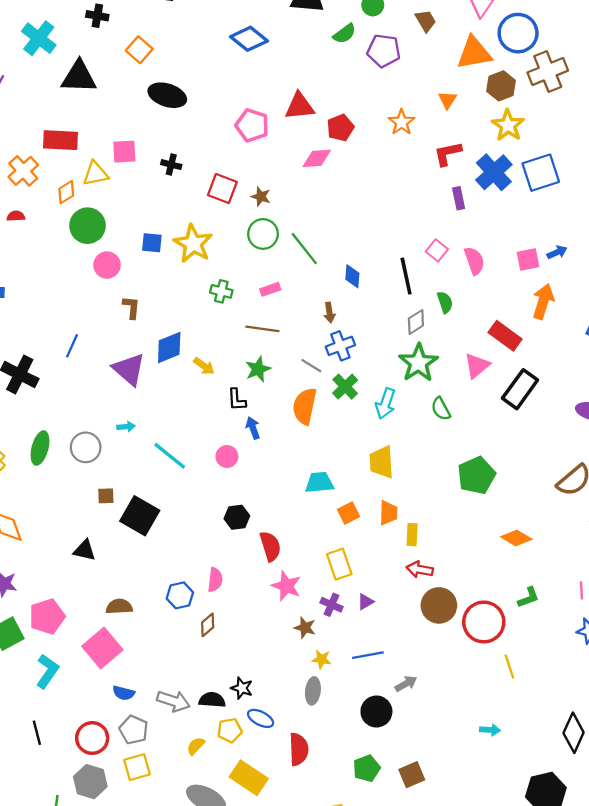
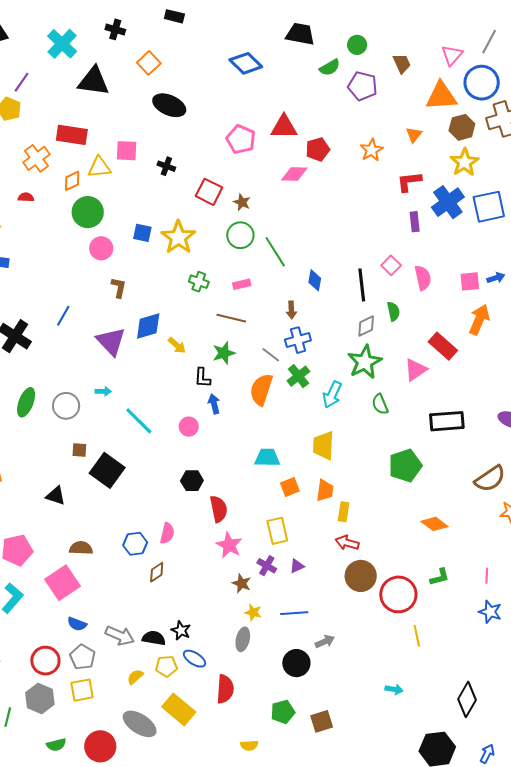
black rectangle: (520, 389) -> (447, 421), moved, turned 44

